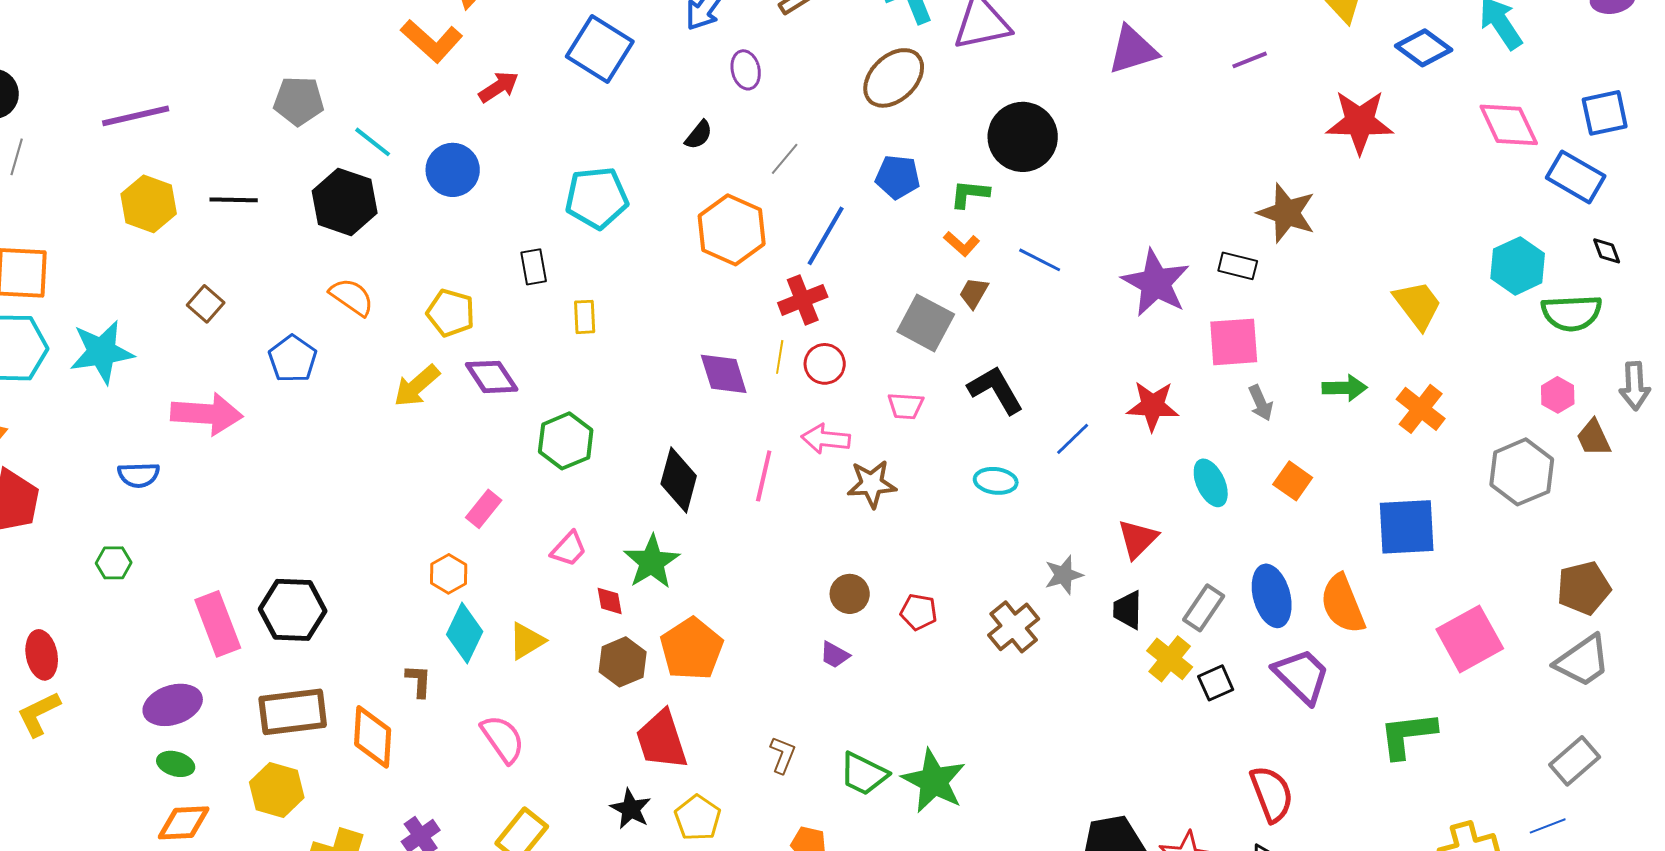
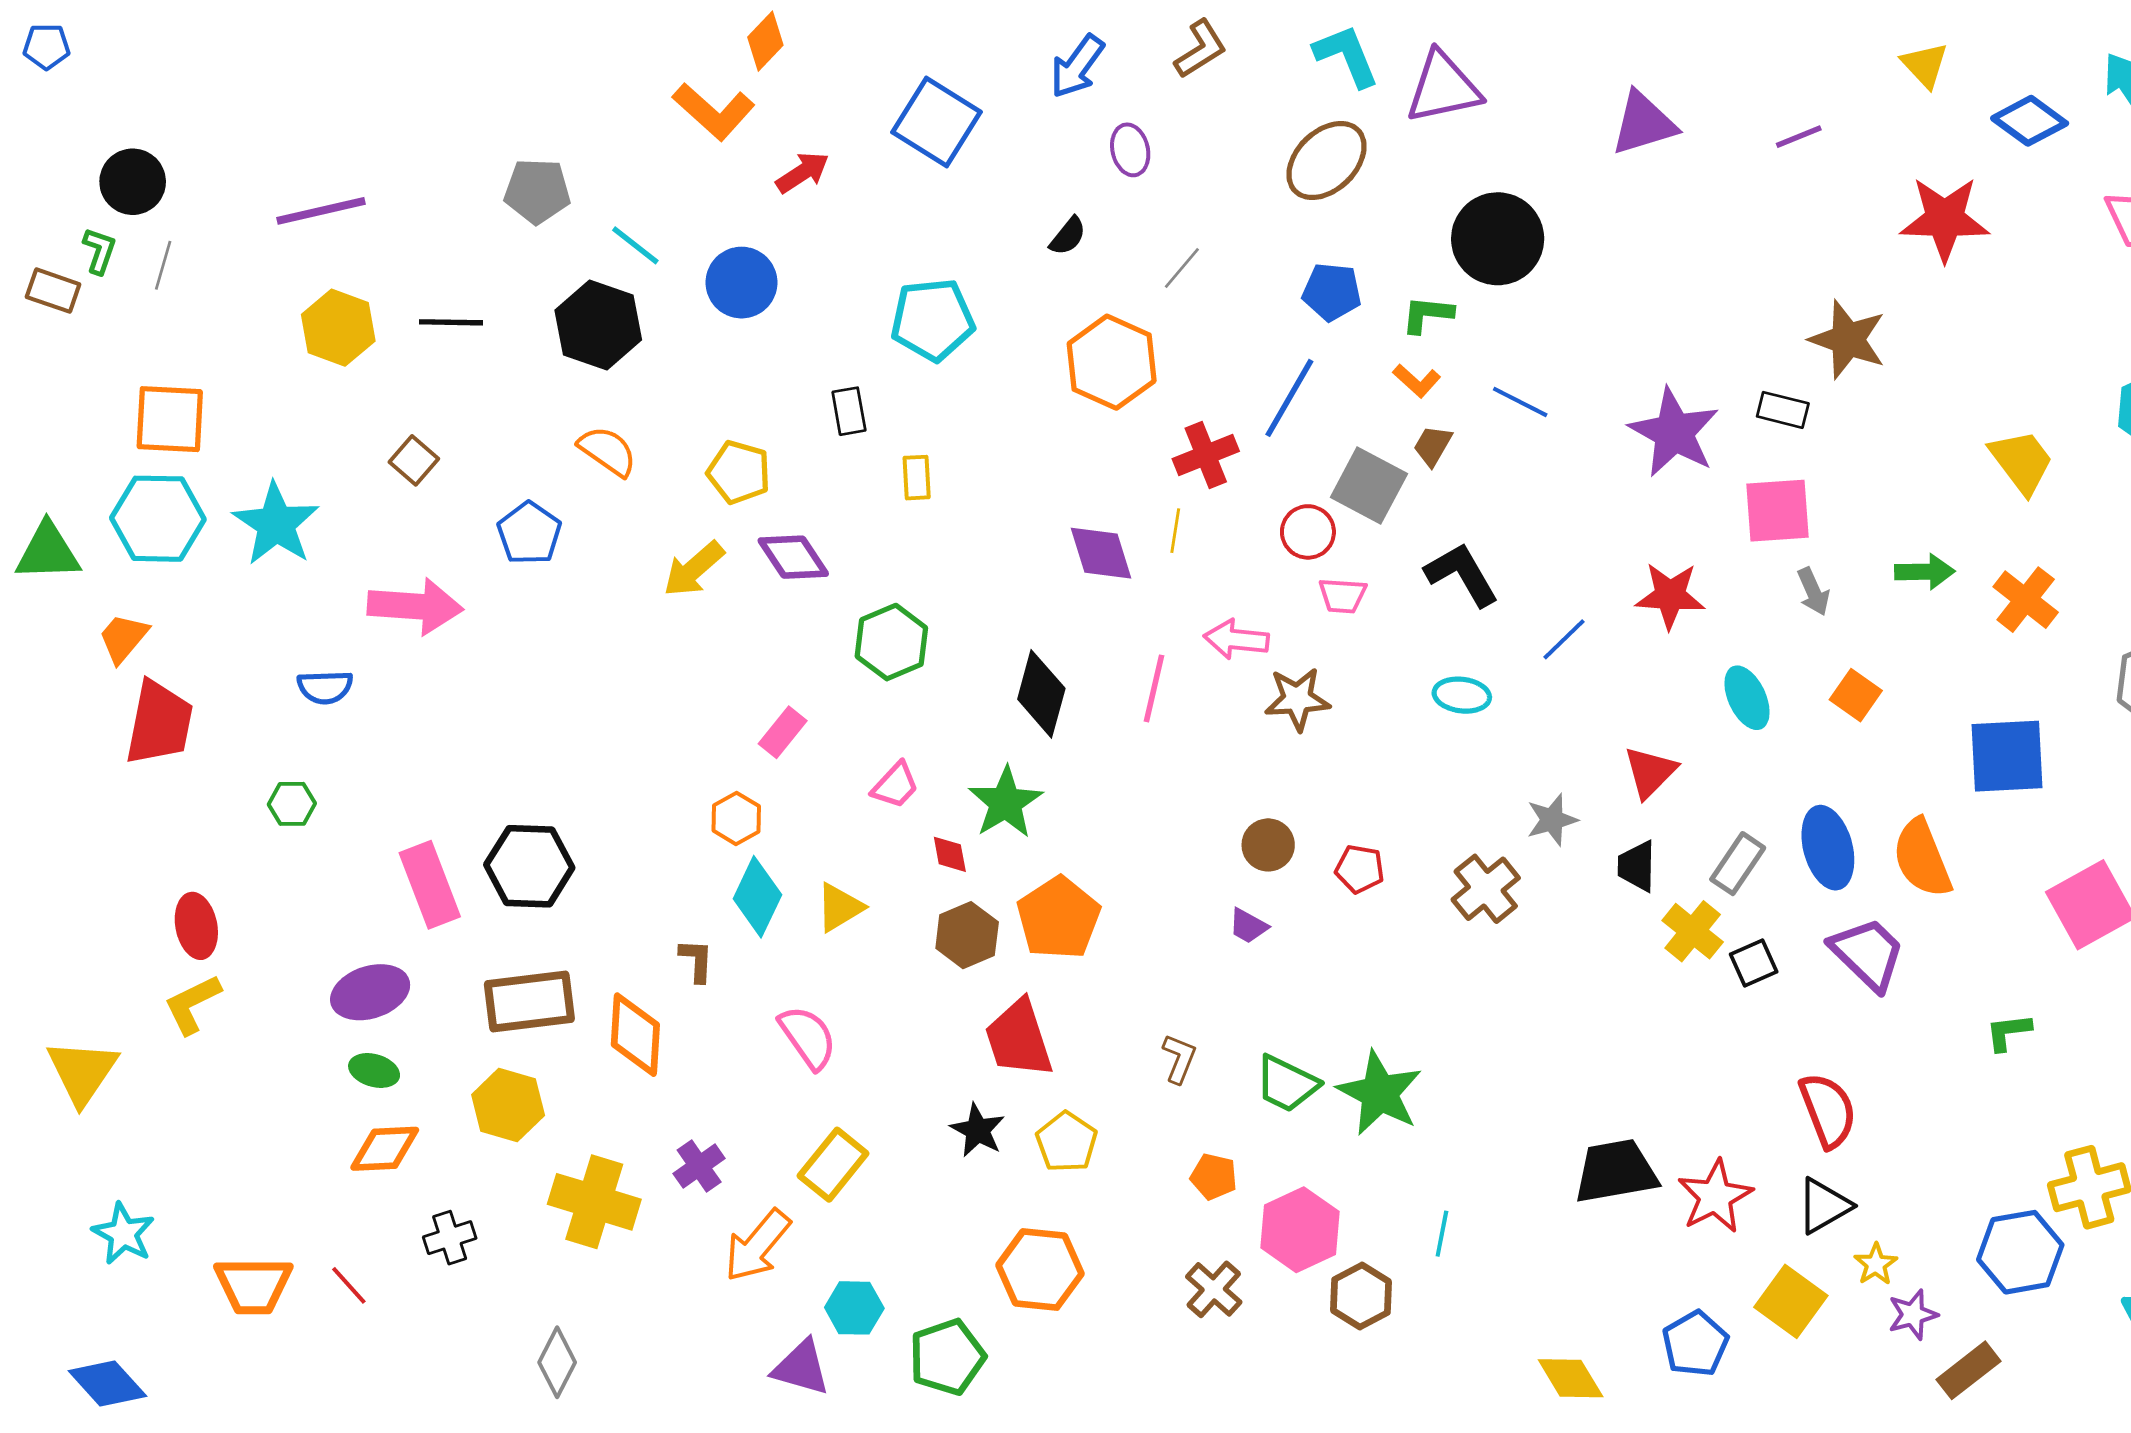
blue line: (826, 236) -> (1289, 398), moved
cyan star: (102, 352) -> (276, 524), turned -30
red circle: (825, 364) -> (1308, 532), moved
green L-shape: (1408, 735) -> (2008, 1032), size x0.6

